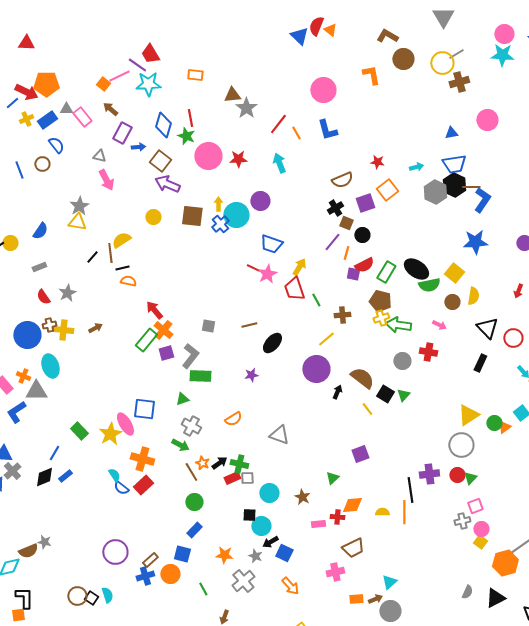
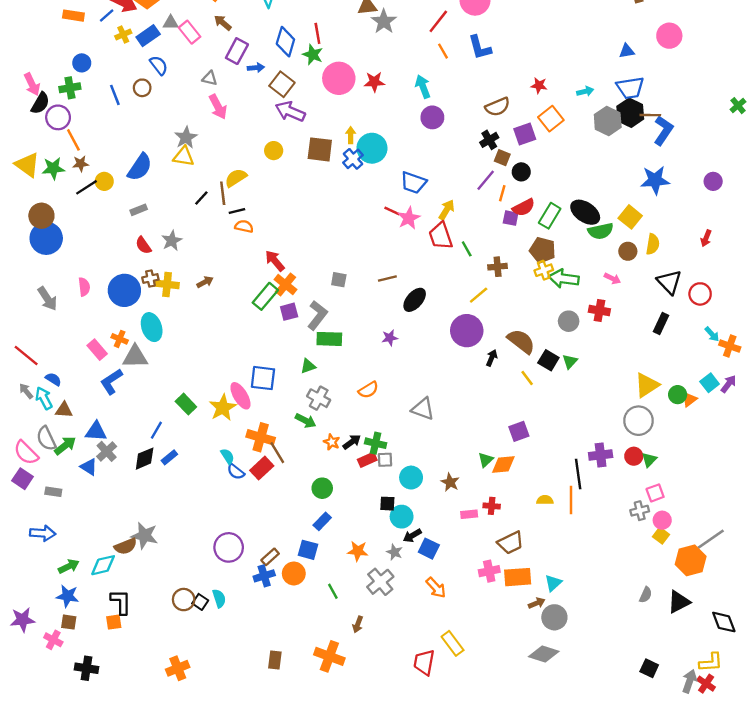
red line: (278, 124) -> (438, 21), moved
purple circle: (260, 201) -> (432, 117), moved
blue semicircle: (40, 231) -> (140, 167), size x1.4
brown line: (191, 472) -> (277, 453), moved
orange diamond: (352, 505) -> (503, 464), moved
gray star: (44, 542) -> (145, 536), size x1.6
orange rectangle: (356, 599) -> (518, 577), moved, size x1.6

